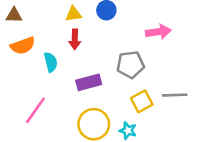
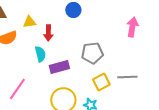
yellow triangle: (73, 14) -> (29, 22), moved
pink arrow: (158, 32) -> (132, 27), moved, turned -72
cyan semicircle: (51, 62) -> (40, 54), moved

